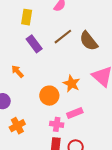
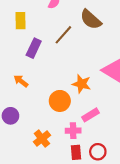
brown semicircle: (89, 41) -> (91, 19), moved
purple rectangle: (34, 44) -> (34, 48), turned 72
orange cross: (17, 126) -> (42, 139), moved

